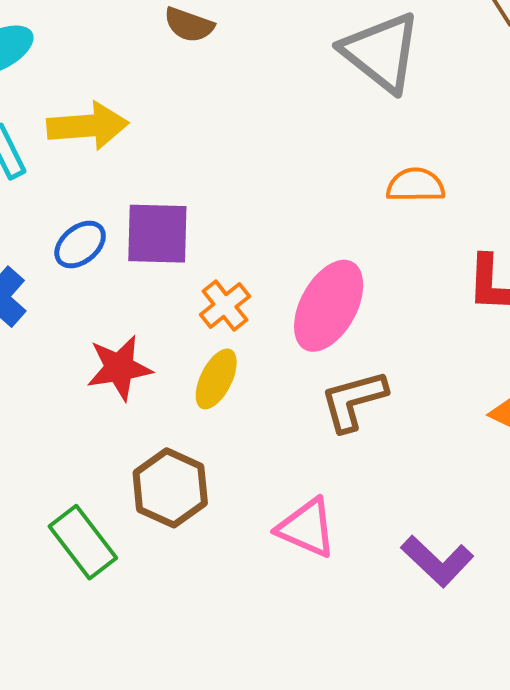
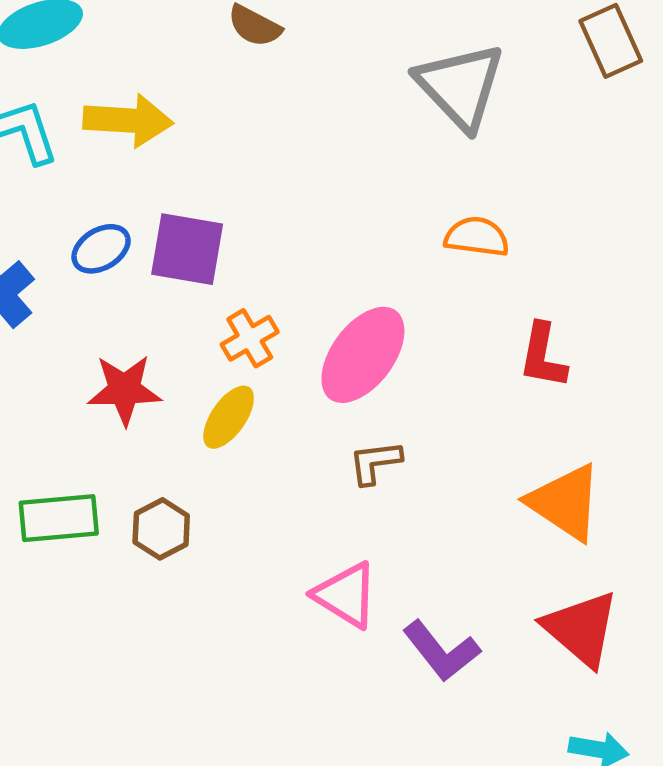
brown L-shape: (354, 401) -> (375, 462), size x0.7
brown hexagon: (170, 488) -> (161, 529), size x0.7
pink triangle: (307, 528) -> (346, 595), moved
green rectangle: (83, 542) -> (59, 518), moved, turned -66

